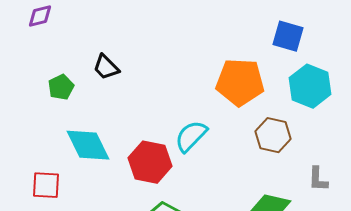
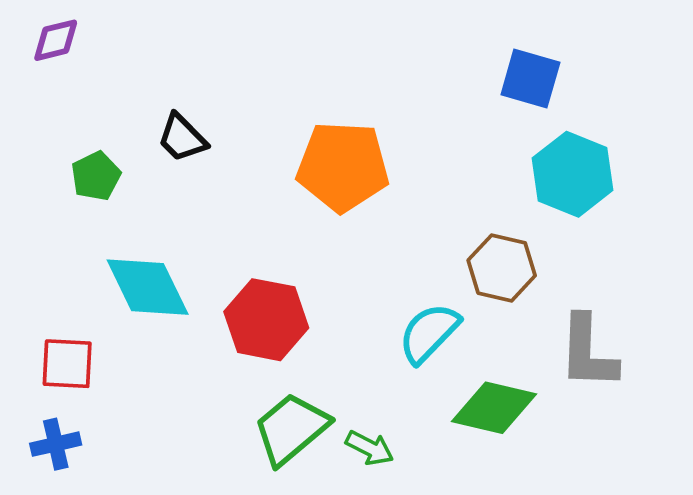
orange pentagon: (240, 82) -> (343, 167), moved
cyan semicircle: (191, 136) -> (429, 333), moved
gray L-shape: (318, 179) -> (588, 352), size x1.6

